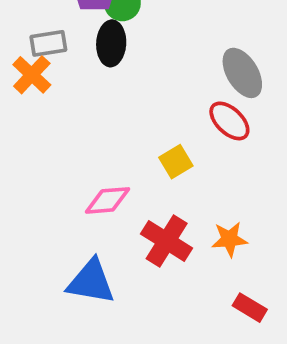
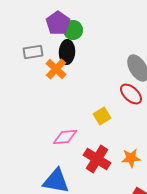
orange cross: (32, 75) -> (56, 69), moved

